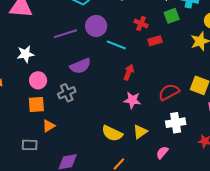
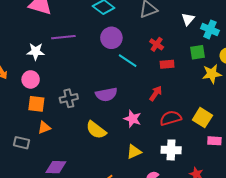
green square: (172, 16) -> (197, 52), moved
purple line: (65, 34) -> (63, 37), moved
purple semicircle: (80, 66) -> (106, 94), moved
red arrow: (129, 72) -> (156, 93), moved
pink circle: (38, 80) -> (31, 79), moved
yellow semicircle: (112, 133) -> (96, 130), moved

